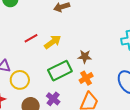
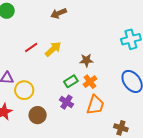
green rectangle: (60, 71) -> (71, 81), moved, size x0.6
purple cross: (53, 99) -> (67, 102), moved

